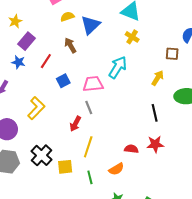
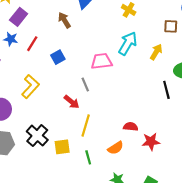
red line: (46, 61) -> (32, 44), moved
cyan arrow: (118, 67) -> (128, 43), moved
pink trapezoid: (93, 84) -> (102, 61), moved
black line: (155, 113) -> (166, 90), moved
red arrow: (75, 124) -> (72, 102), turned -77
red star: (155, 144) -> (151, 142), moved

